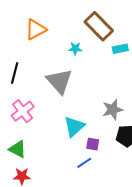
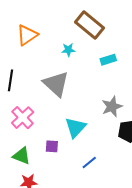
cyan rectangle: (120, 49) -> (108, 60), moved
purple square: (93, 144) -> (52, 146), moved

